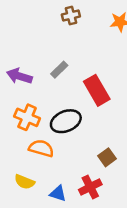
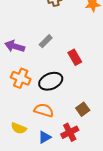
red rectangle: (97, 90) -> (75, 57), size x0.7
orange semicircle: (41, 148) -> (44, 110), moved
blue triangle: (58, 193) -> (45, 137), turned -48

